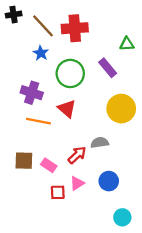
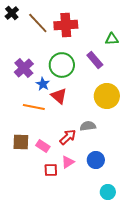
black cross: (14, 15) -> (12, 13), turned -32
blue star: (41, 53) -> (43, 84), moved
purple cross: (32, 93) -> (24, 68), moved, turned 30

